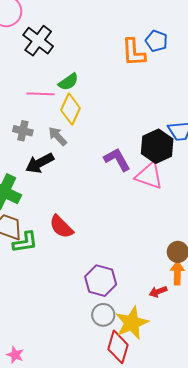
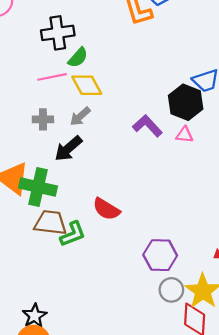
black cross: (38, 41) -> (58, 33), moved, turned -32
yellow diamond: (70, 109) -> (87, 85), turned -40
gray arrow: (58, 136) -> (80, 116), turned -75
pink triangle: (149, 176) -> (184, 135), size x0.6

